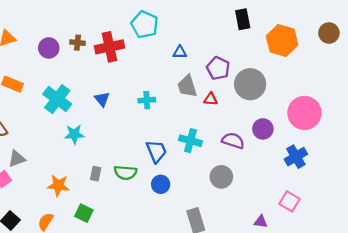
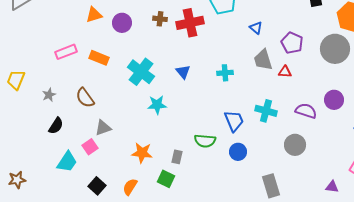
purple circle: (49, 48) -> (122, 23), moved
blue triangle: (180, 52) -> (256, 28), turned 40
gray circle: (250, 84) -> (335, 49), moved
gray rectangle: (96, 174) -> (177, 157), moved

